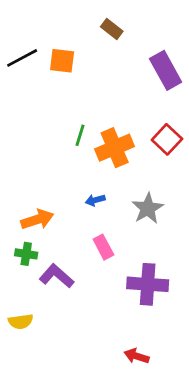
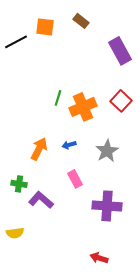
orange square: (62, 61) -> (45, 27), moved
orange arrow: (37, 219) -> (39, 149), moved, turned -45

